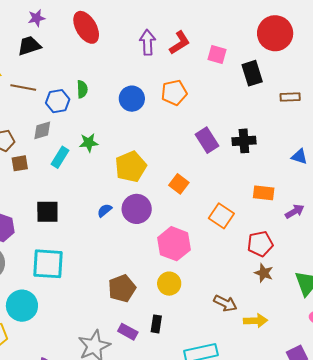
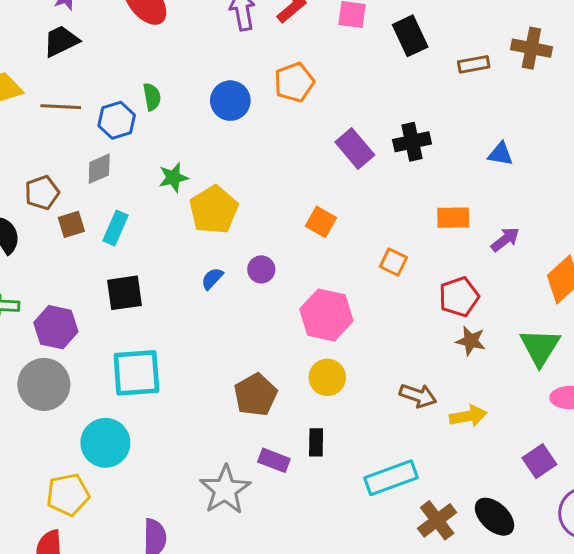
cyan rectangle: (60, 157) -> (115, 228), moved
yellow pentagon: (131, 167) -> (214, 210), moved
purple circle: (137, 209) -> (261, 269), size x0.6
orange square: (221, 216) -> (393, 262), size x0.7

